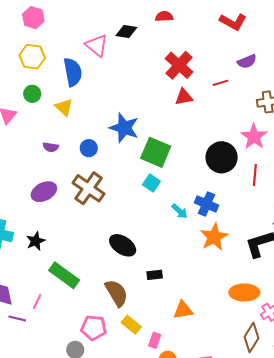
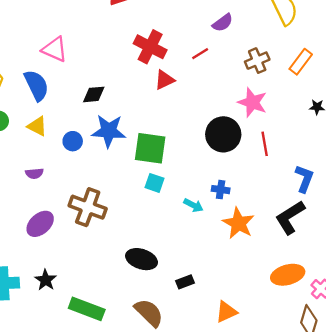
black diamond: (126, 31) -> (94, 94), moved
blue circle: (89, 148) -> (73, 141), moved
blue cross: (206, 204) -> (221, 190), size x0.7

